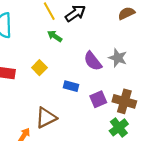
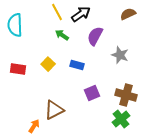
purple semicircle: (93, 61) -> (95, 36), moved, turned 66
blue rectangle: (71, 86) -> (77, 65), moved
purple square: (98, 99) -> (92, 93), moved

